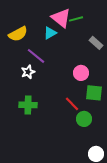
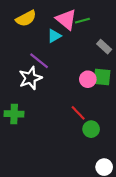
yellow semicircle: (18, 34) -> (26, 18), moved
white star: (28, 72) -> (30, 78), size x1.5
green square: (94, 93) -> (102, 77), moved
green cross: (28, 105) -> (14, 114), moved

